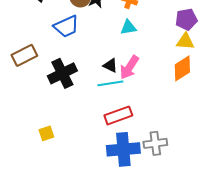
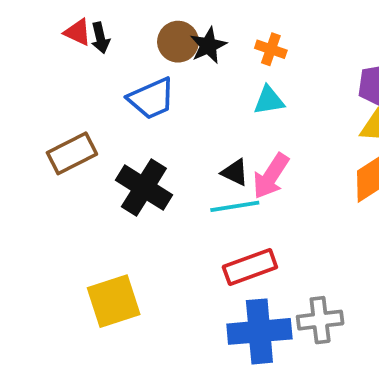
black cross: (62, 73) -> (144, 187), turned -32
yellow square: (46, 133) -> (114, 301), size x1.8

